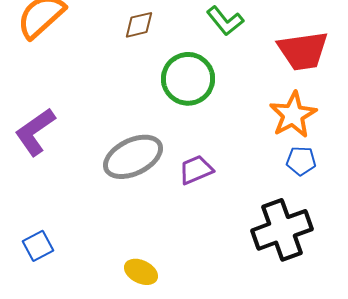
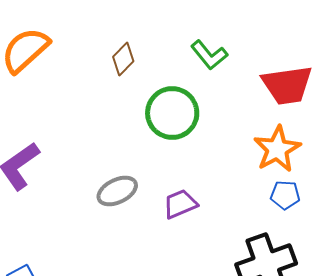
brown diamond: (139, 25) -> (123, 59), turned -32
gray ellipse: (133, 157) -> (117, 191), size x0.7

